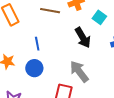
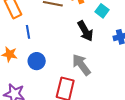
blue line: (37, 44) -> (28, 32), moved

